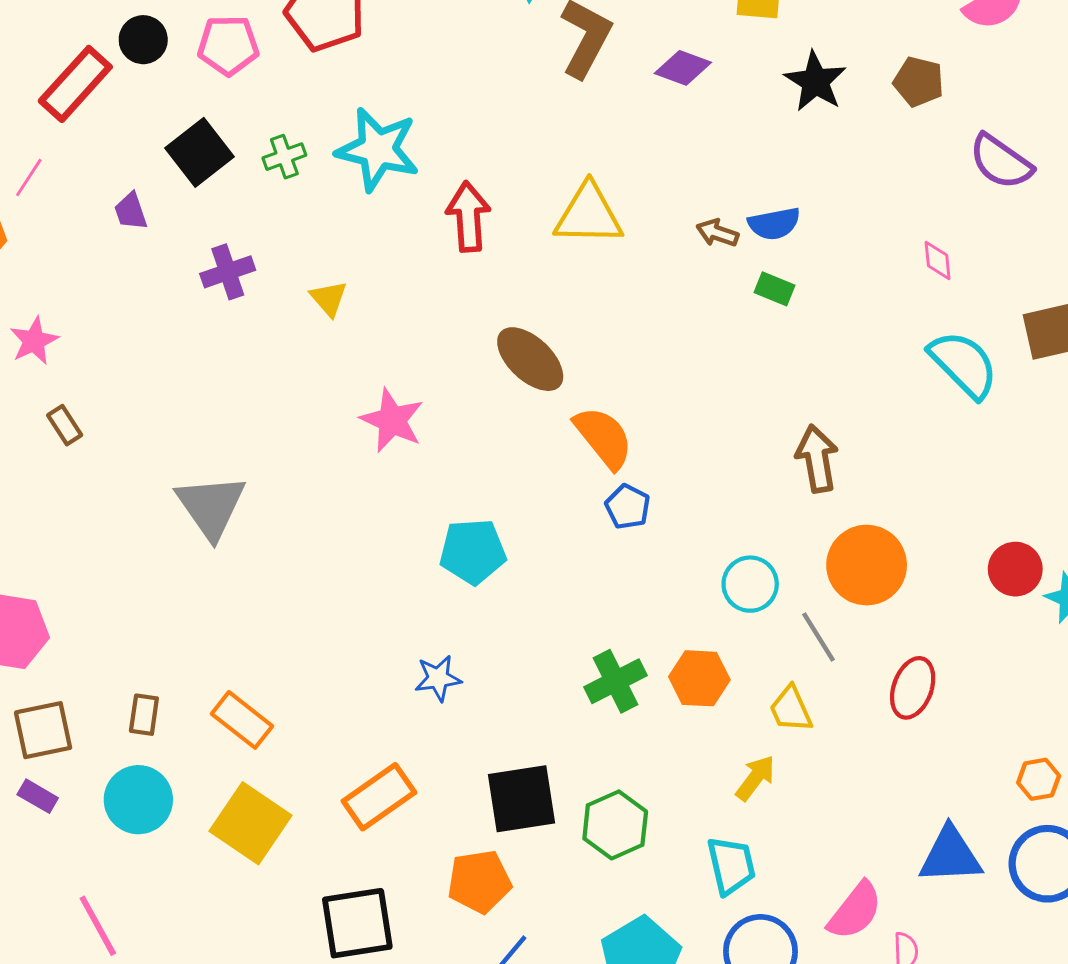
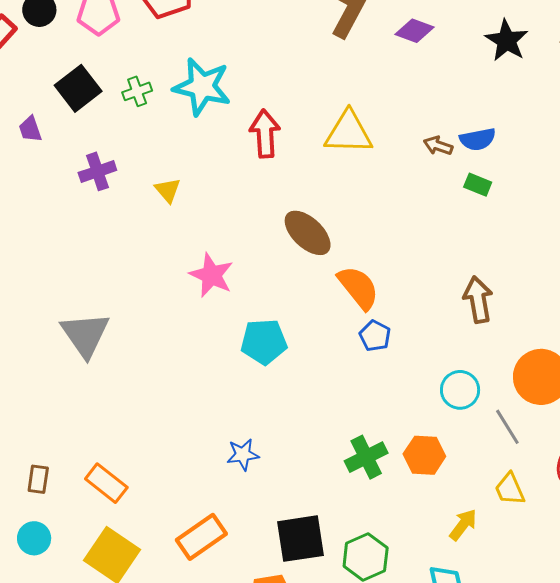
brown arrow: (817, 459) -> (478, 300), moved
cyan pentagon: (473, 551) -> (264, 342), moved
yellow trapezoid: (791, 709) -> (510, 489), moved
cyan circle: (138, 800) -> (34, 538), size x0.7

